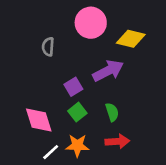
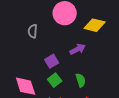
purple arrow: (108, 71) -> (78, 49), size x0.7

